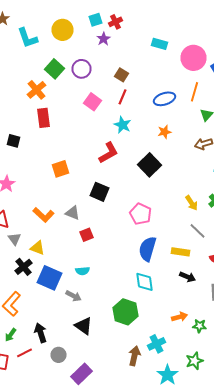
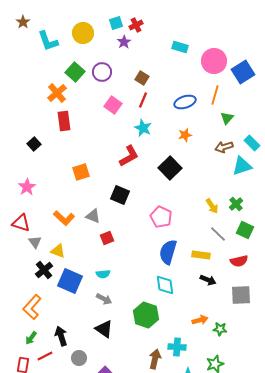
black square: (14, 141) -> (34, 144), turned 32
gray arrow: (74, 296) -> (104, 299), moved
cyan cross: (156, 344) -> (177, 347), turned 30

